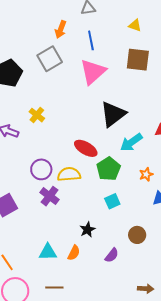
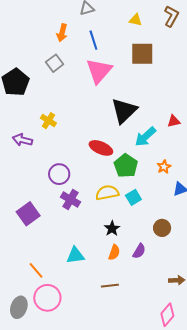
gray square: (50, 59) -> (55, 63), size x0.7
yellow semicircle: (69, 174) -> (107, 193), moved
orange semicircle: (74, 253) -> (114, 252), moved
brown line: (54, 288) -> (110, 286), moved

